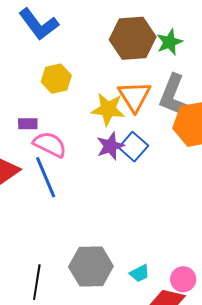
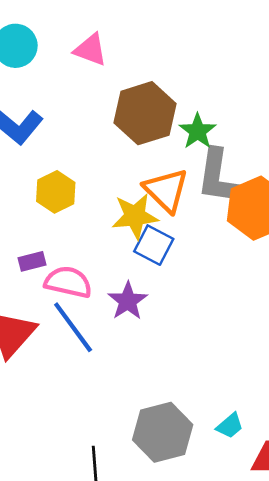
green star: (169, 42) -> (198, 131), moved
purple star: (110, 146) -> (128, 301), moved
blue square: (133, 147) -> (154, 245), moved

